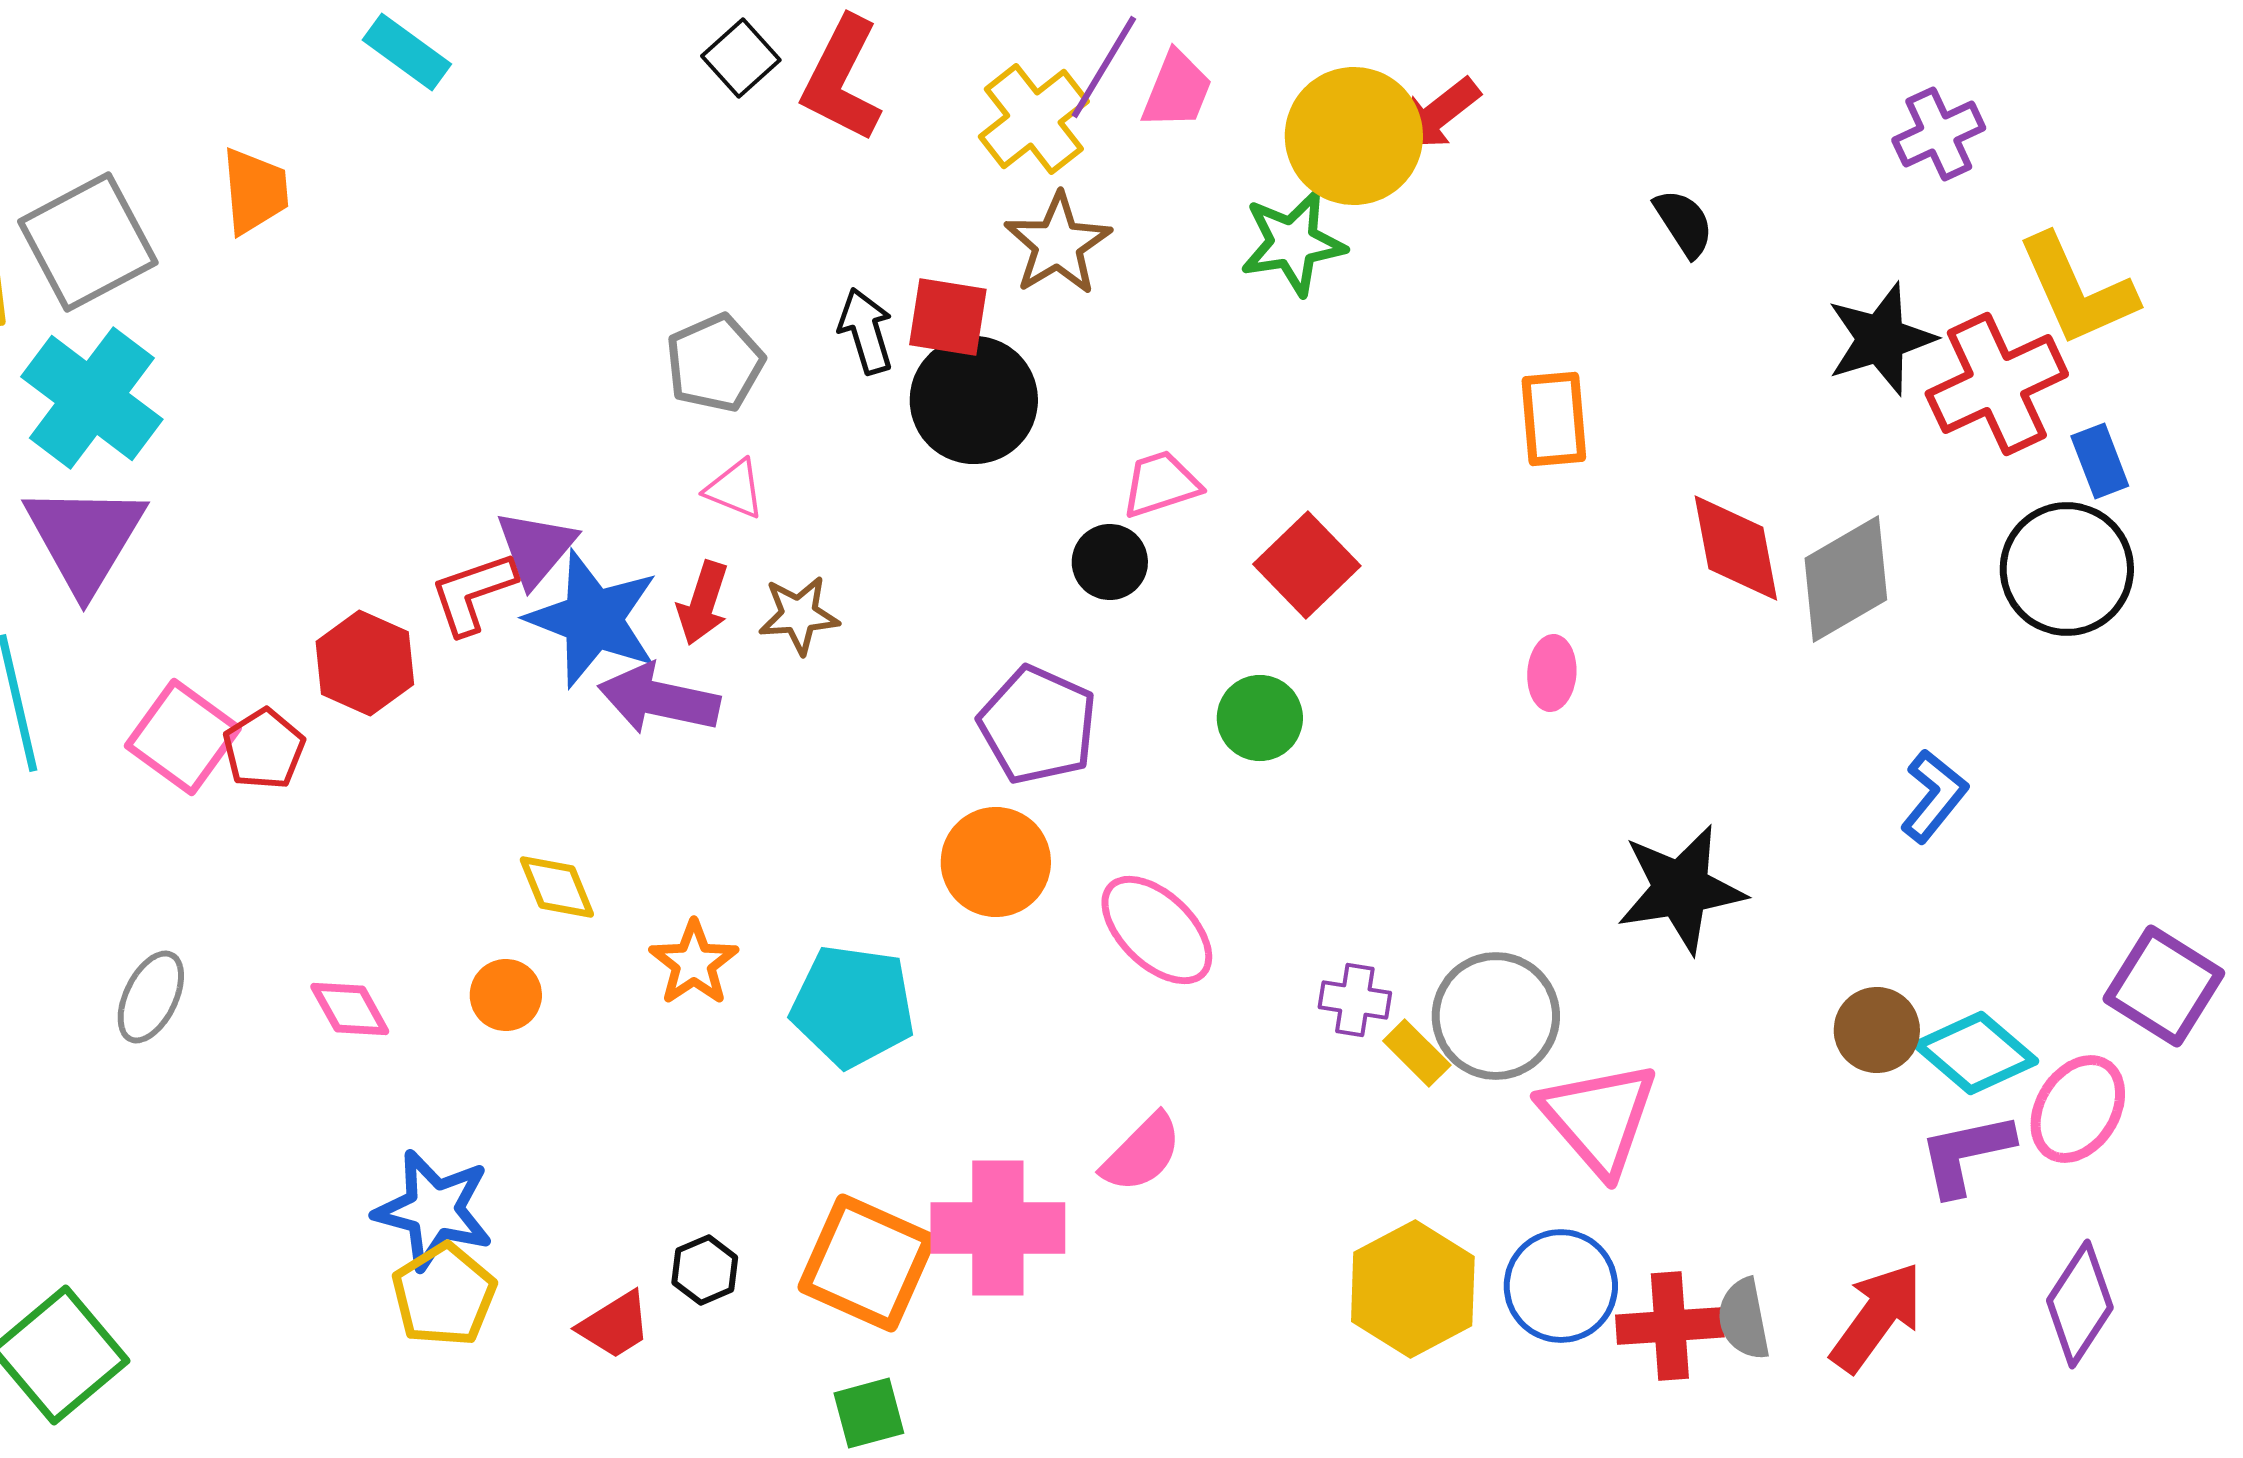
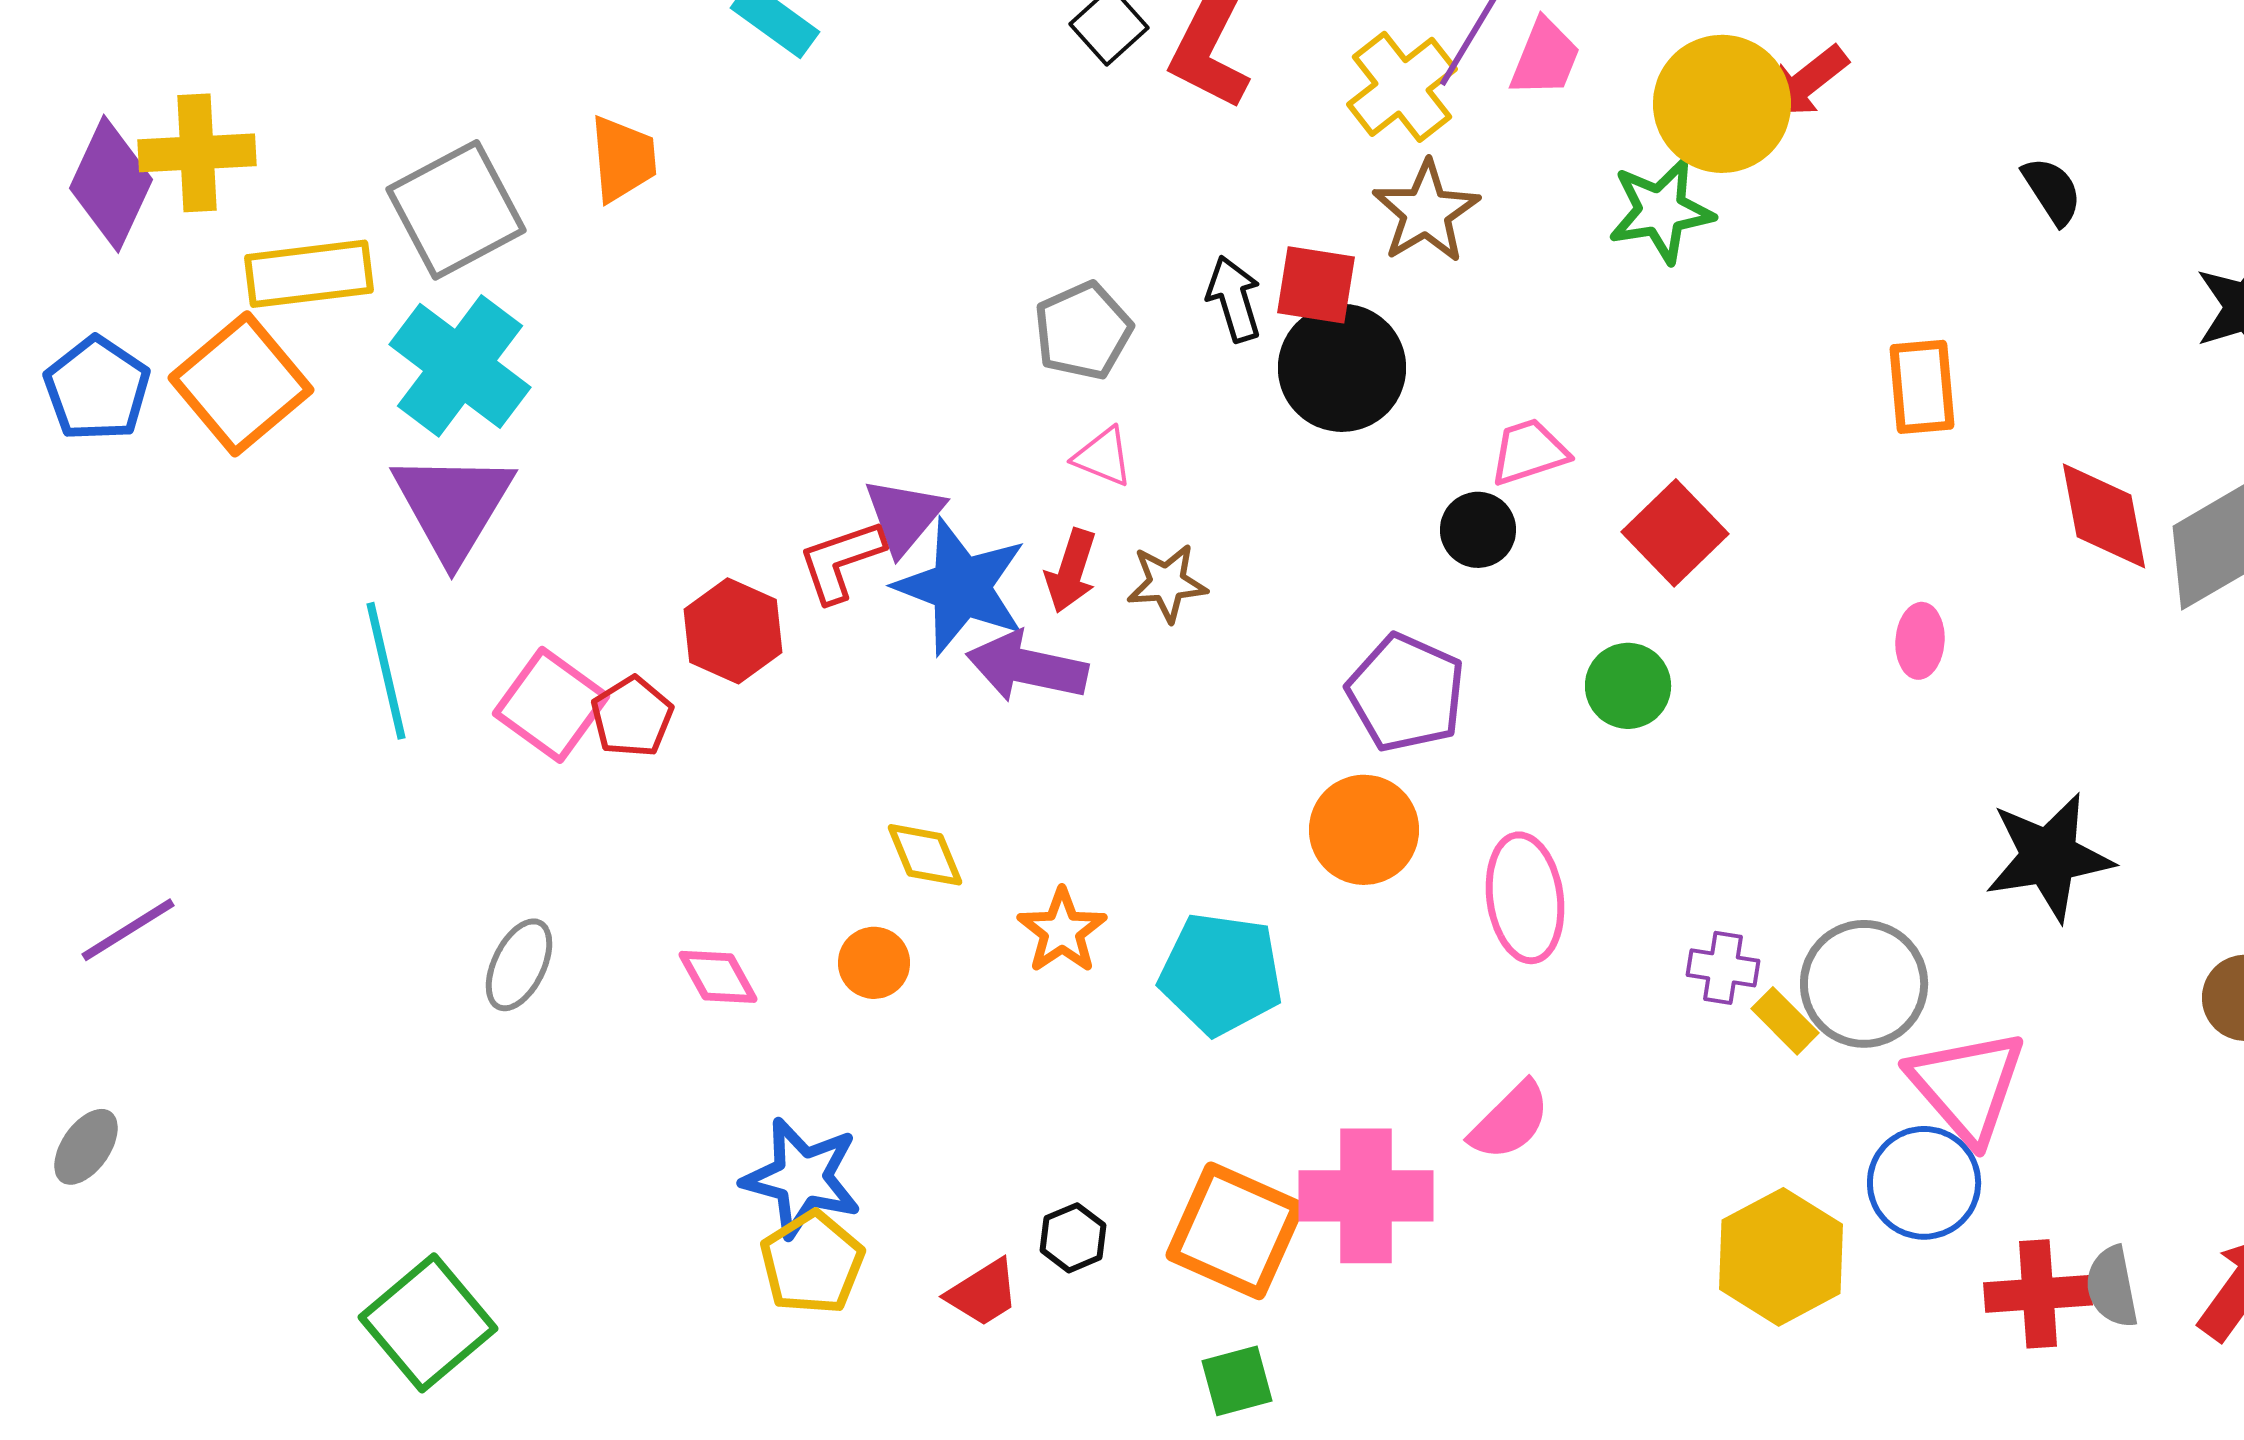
pink ellipse: (1157, 930) -> (1525, 898), turned 38
blue circle: (1561, 1286) -> (1924, 1183), moved

